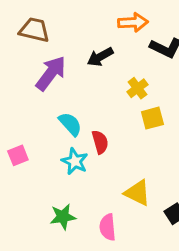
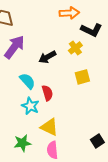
black arrow: (100, 57) -> (47, 57), moved
yellow cross: (137, 88) -> (75, 48), moved
yellow triangle: (137, 193) -> (49, 127), moved

